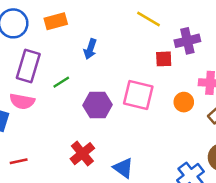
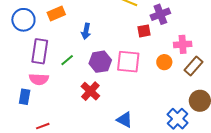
purple hexagon: (97, 105) -> (100, 62), moved
red cross: (82, 154) -> (90, 91), moved

